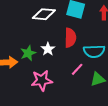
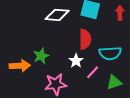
white star: (48, 49) -> (76, 61), moved

